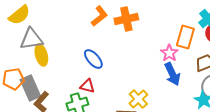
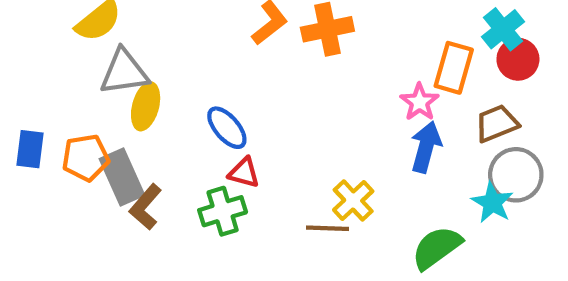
yellow ellipse: (41, 55) -> (146, 106), turned 30
blue ellipse: (93, 59) -> (227, 128), moved
blue arrow: (172, 74) -> (426, 147), turned -140

